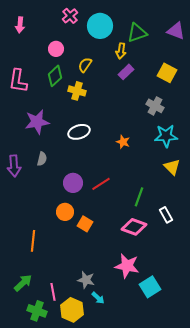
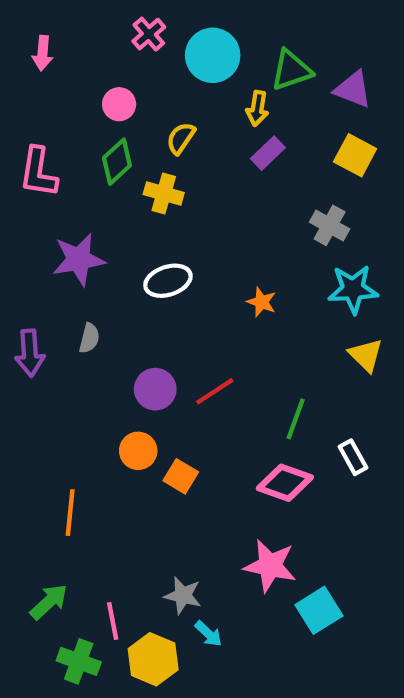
purple triangle: (176, 31) -> (353, 89), moved

